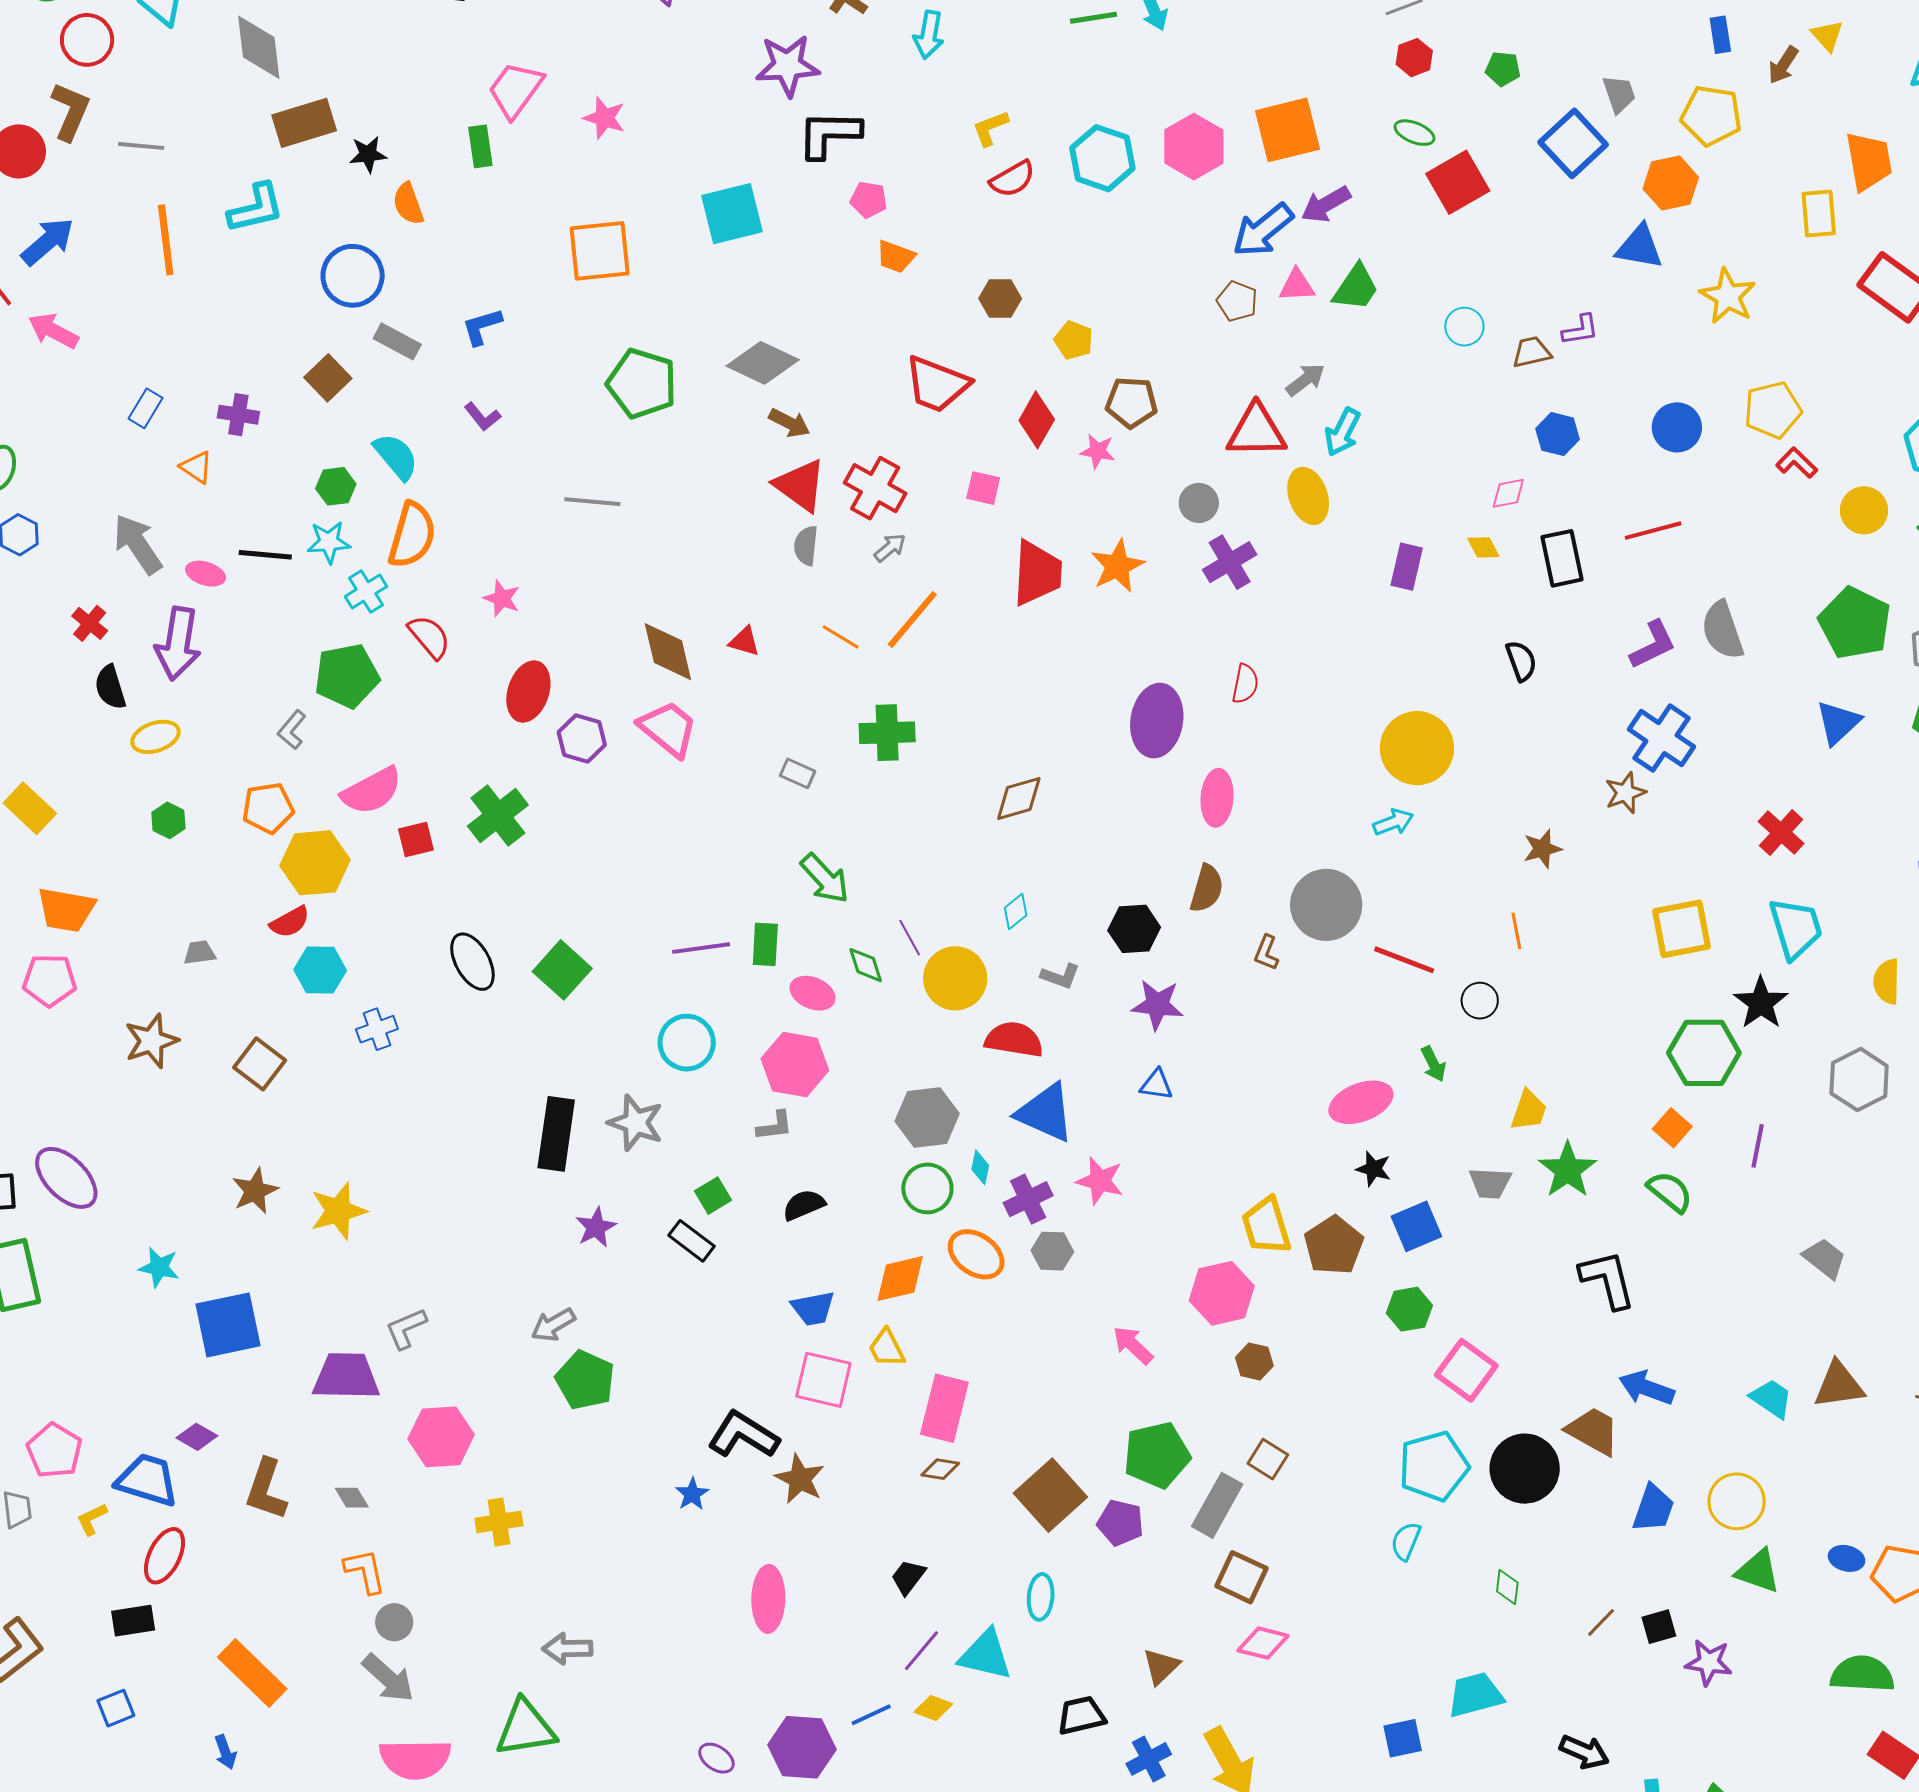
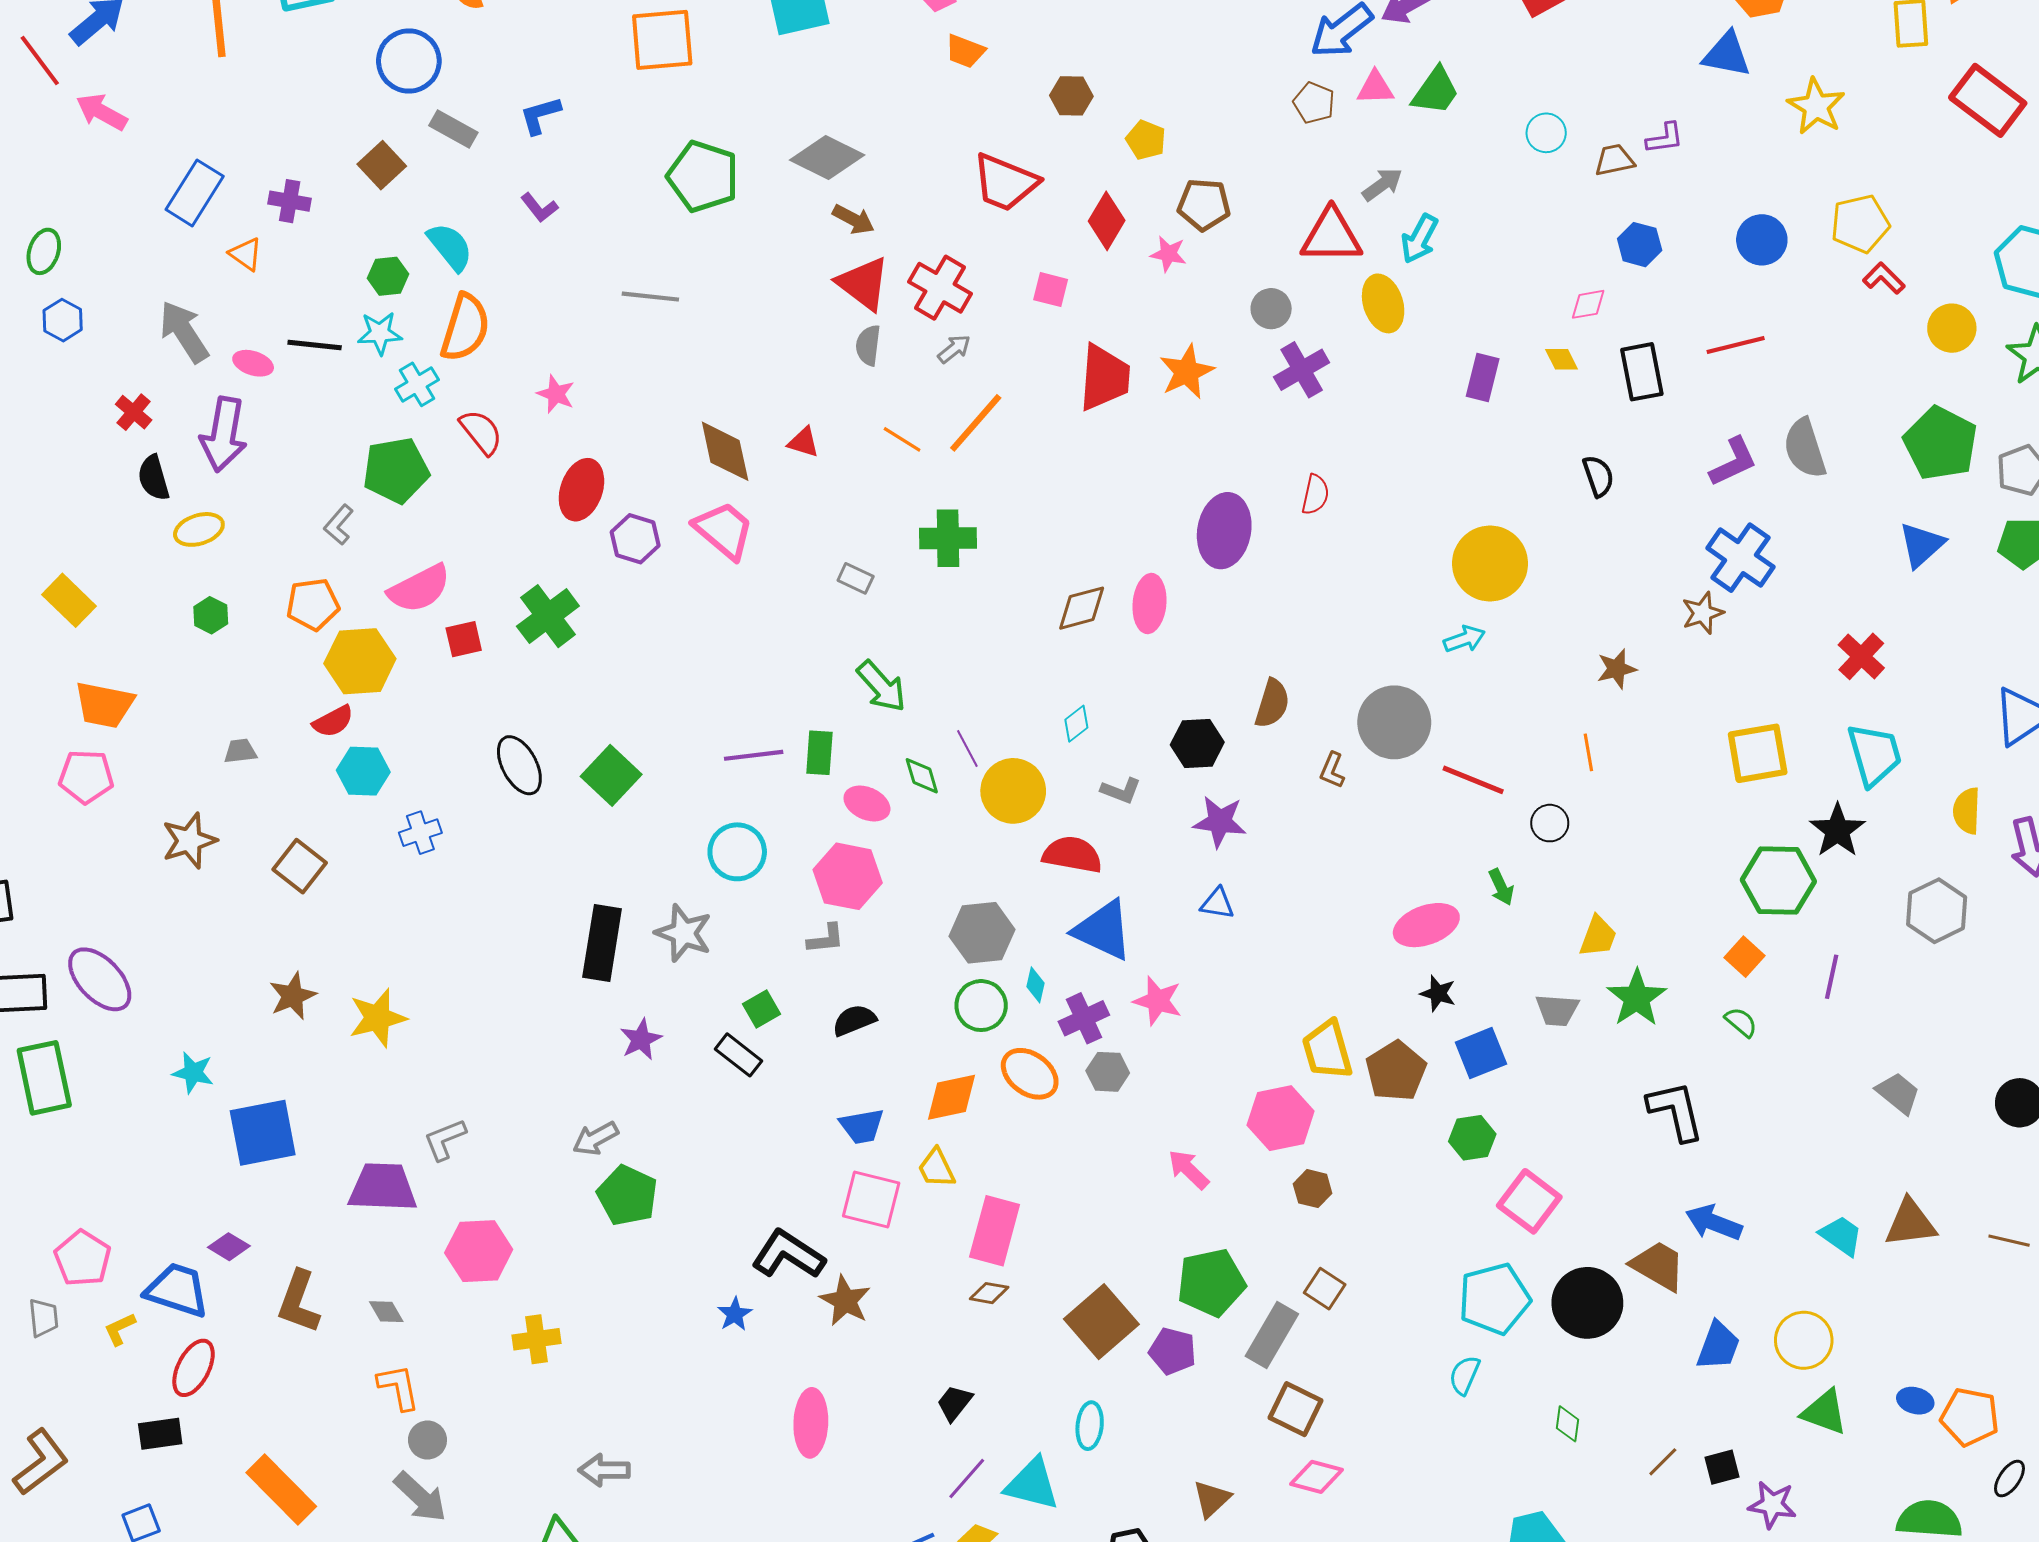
blue rectangle: (146, 408) -> (195, 193), size x1.6
pink ellipse: (1217, 798) -> (1149, 604), moved
green semicircle: (1670, 1192) -> (1741, 1022), size x0.7

